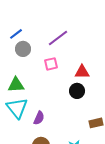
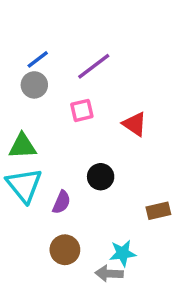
blue line: (16, 34) -> (38, 59), moved
red triangle: (82, 72) -> (135, 124), turned 35
black circle: (77, 91) -> (101, 177), moved

